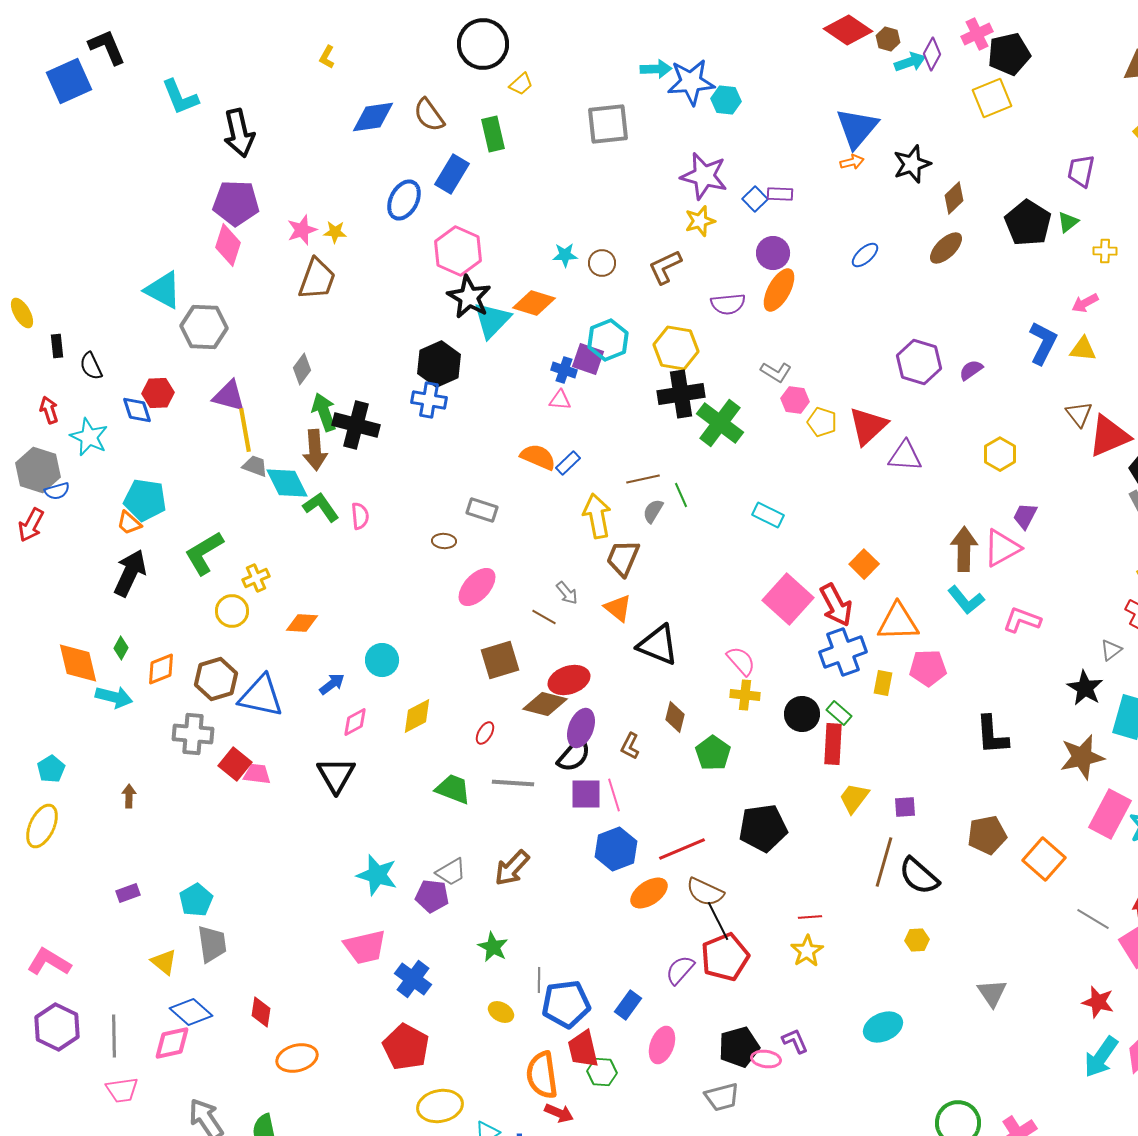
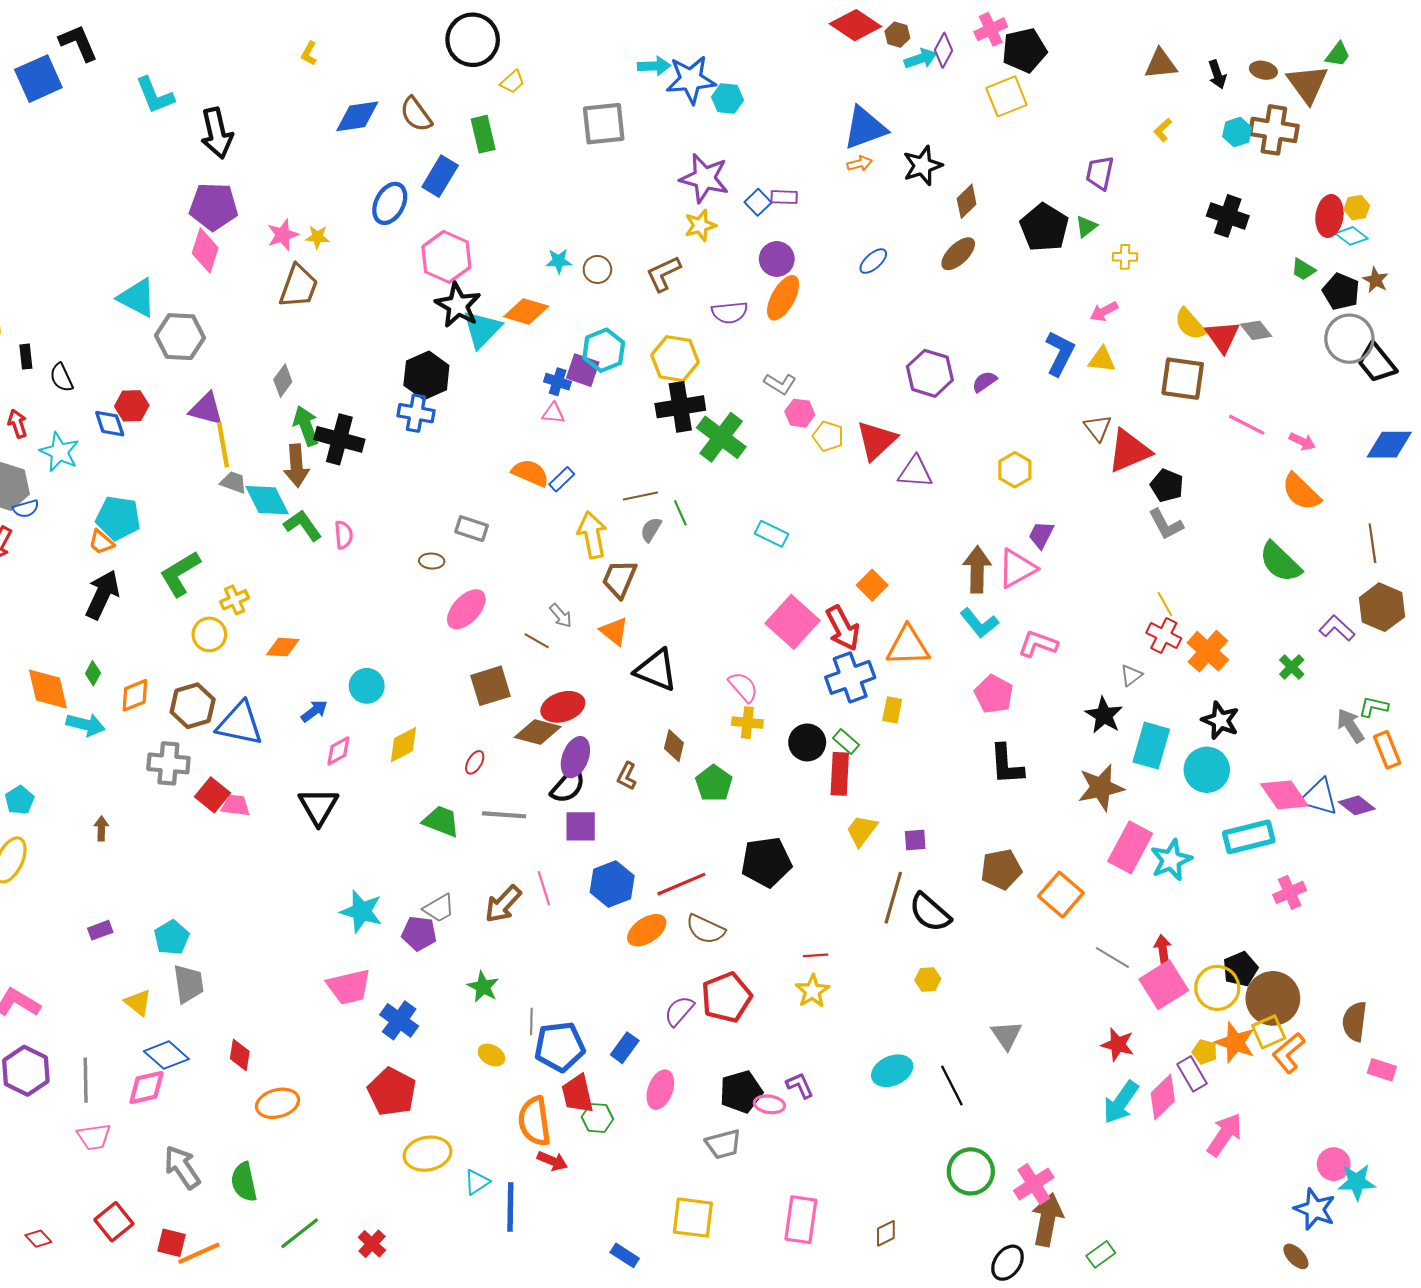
blue triangle: (857, 128) -> (865, 128), turned 30
pink pentagon: (928, 668) -> (994, 694), moved, turned 30
pink line: (614, 795) -> (544, 888), moved
black line: (718, 921) -> (952, 1085), moved

